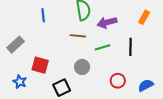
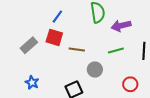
blue line: (43, 15) -> (57, 17), turned 40
brown line: (78, 36) -> (77, 50), moved
red square: (40, 65) -> (54, 37), moved

